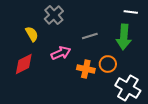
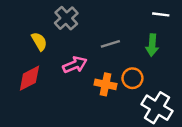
green arrow: (124, 37) -> (152, 45), size x0.7

